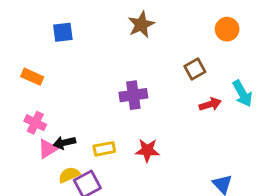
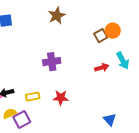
orange circle: (227, 29) -> (113, 31), moved
brown square: (195, 69) -> (101, 36), moved

